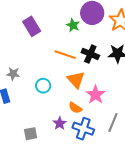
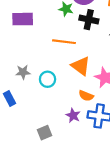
purple rectangle: (32, 26) -> (23, 19), turned -48
black cross: (90, 54) -> (89, 20), moved
gray star: (13, 74) -> (23, 72), moved

